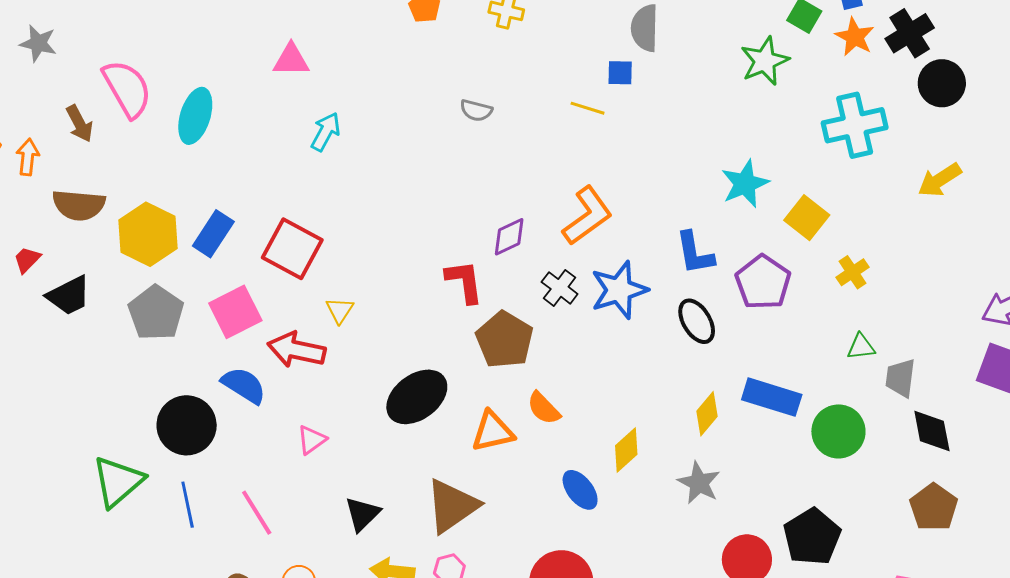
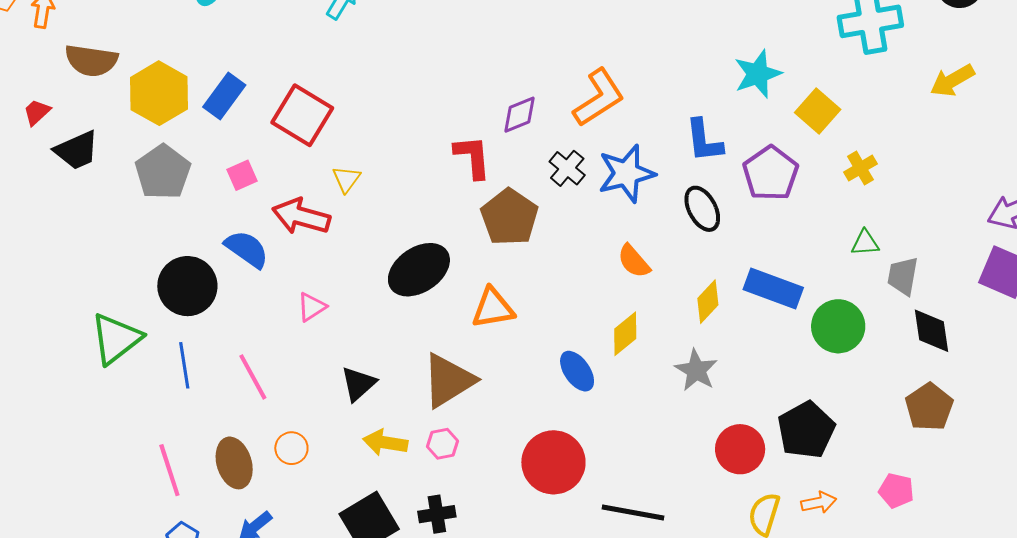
pink square: (235, 312) -> (242, 175), size x0.6
orange semicircle: (544, 408) -> (634, 261), moved

